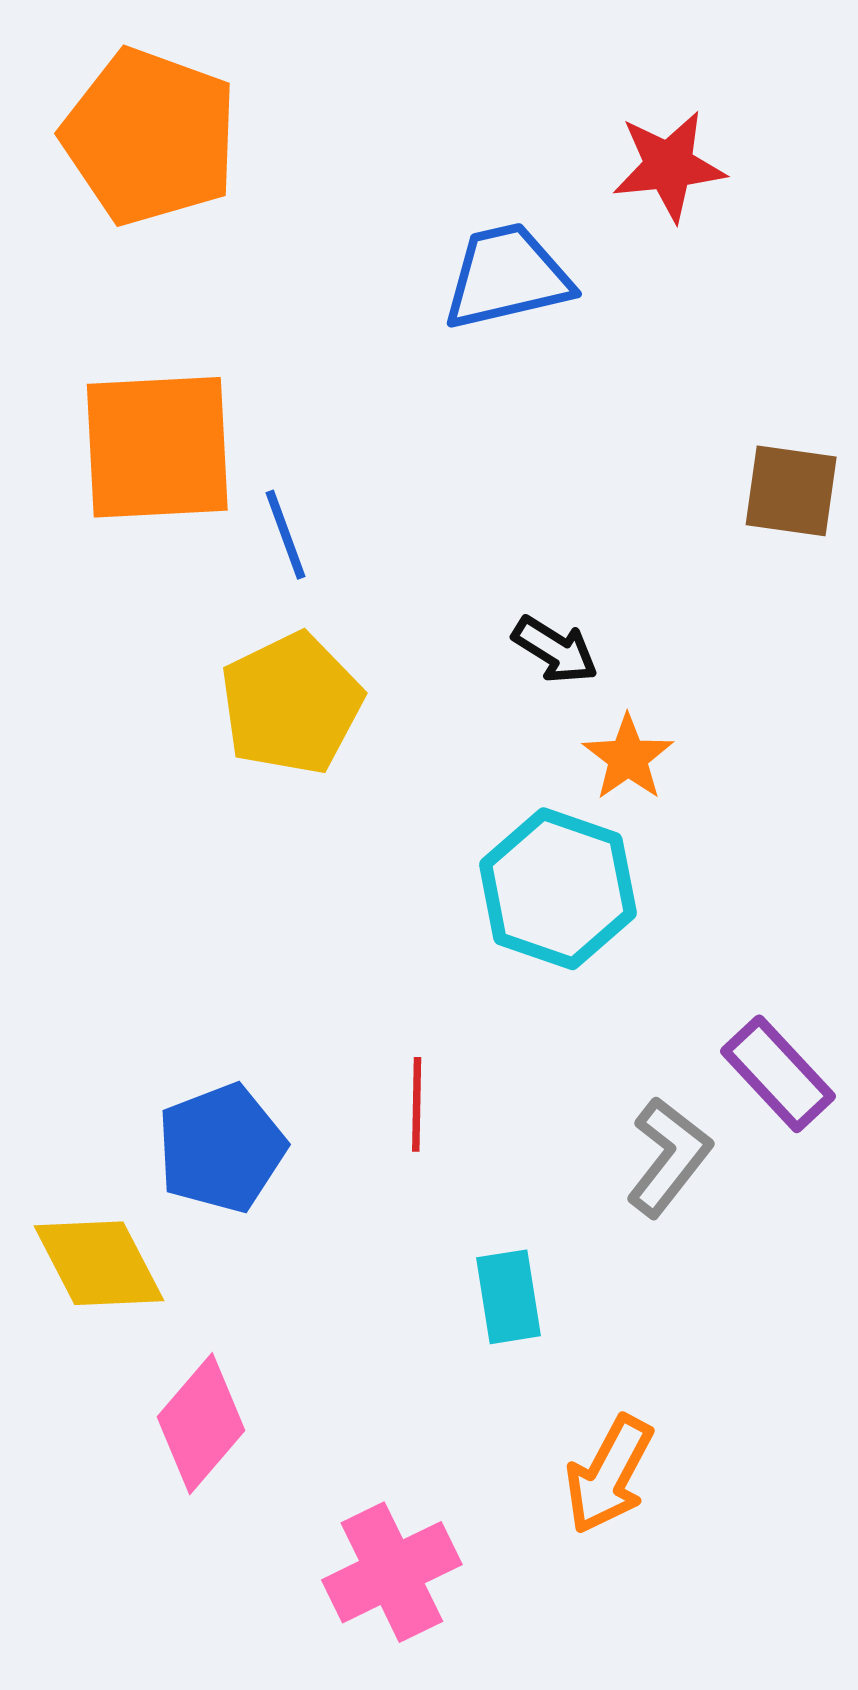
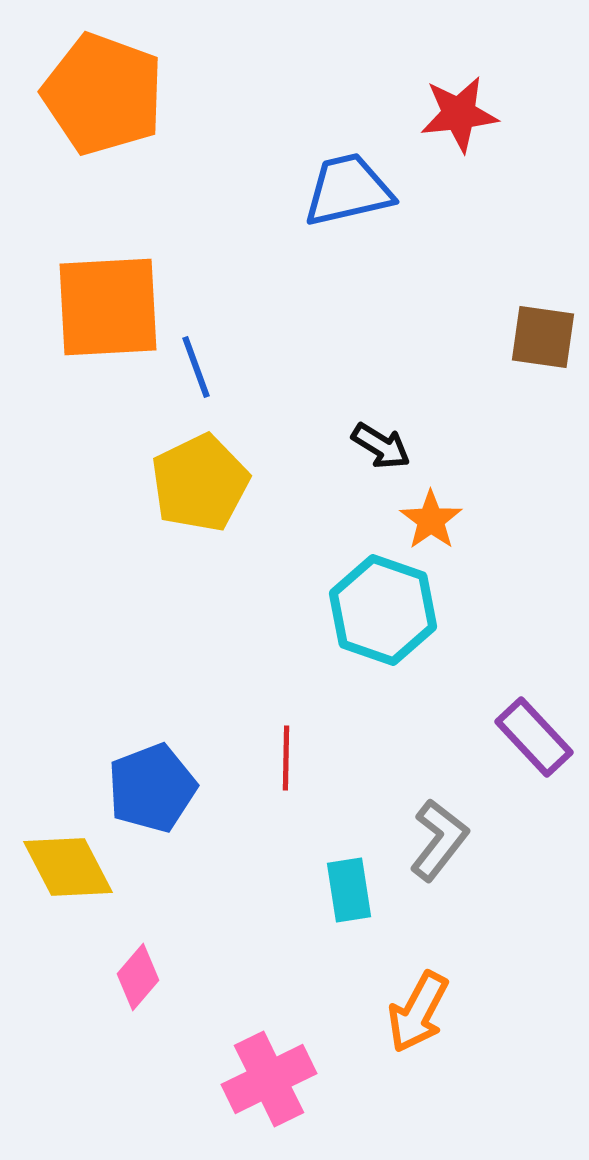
gray L-shape: (669, 1157) -> (439, 840), moved
pink diamond: (201, 1424) -> (138, 977), size x0.7

